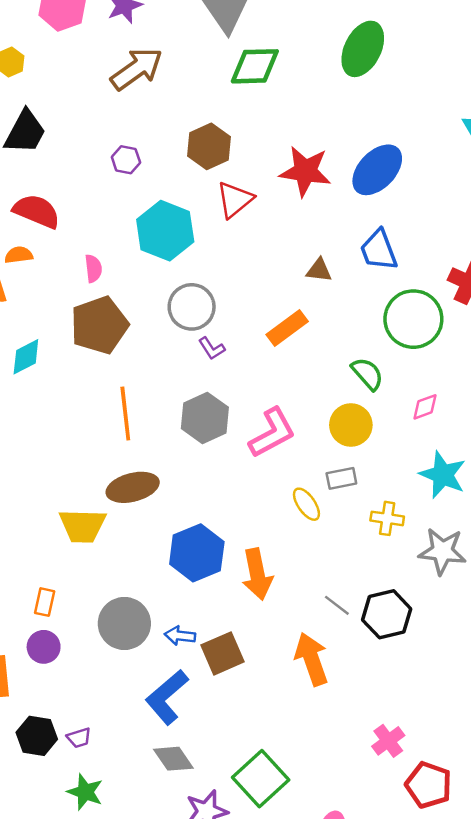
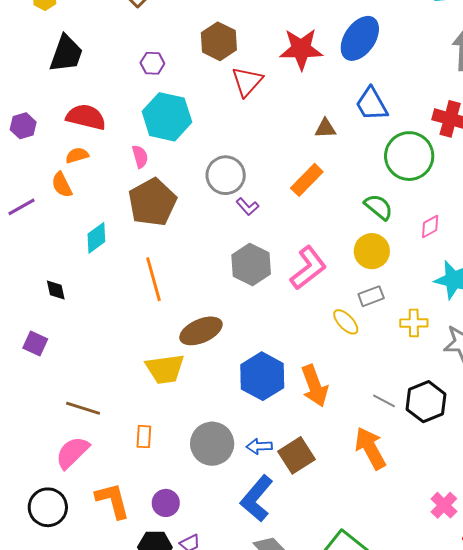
cyan hexagon: (165, 231) -> (167, 117), moved
orange line: (125, 414) -> (153, 279), moved
purple circle: (44, 647) -> (166, 503), moved

